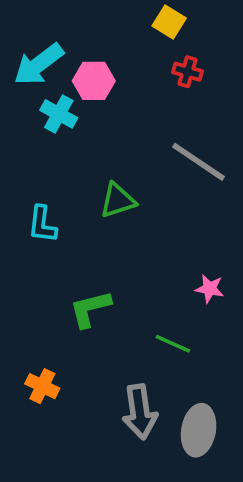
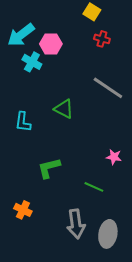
green triangle: (118, 200) -> (64, 109), turned 45

